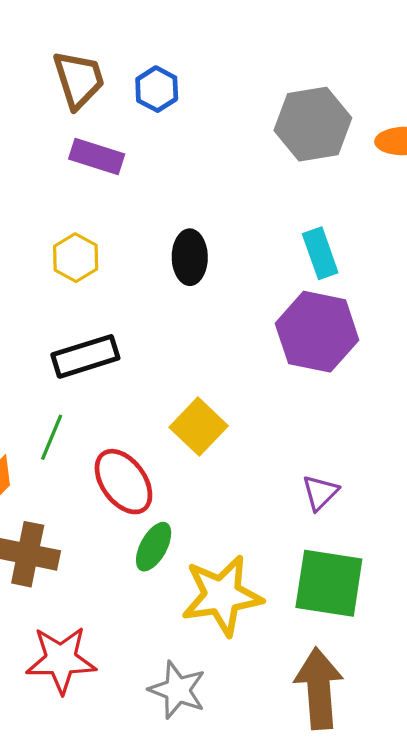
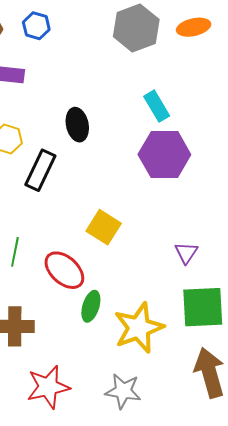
black rectangle: (85, 356) -> (40, 170), moved, turned -36

